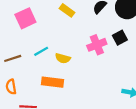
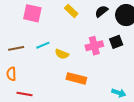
pink square: (25, 18) -> (32, 13), turned 30
orange rectangle: (53, 82) -> (76, 78), moved

